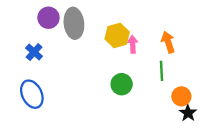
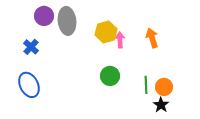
green line: (161, 71) -> (146, 85), moved
black star: (188, 113) -> (161, 105), moved

